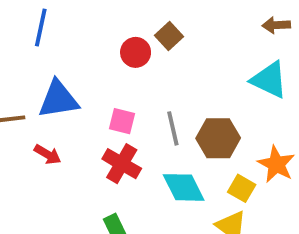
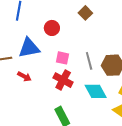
red circle: (136, 52) -> (52, 28), moved

